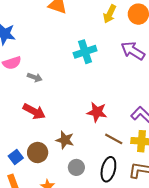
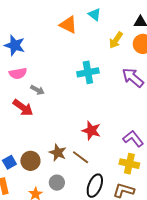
red arrow: (34, 111) -> (23, 108), moved
brown line: (114, 139) -> (81, 157), moved
gray circle: (76, 167) -> (57, 183), moved

